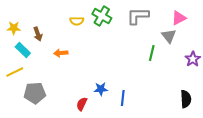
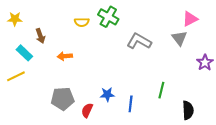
gray L-shape: (138, 16) -> (139, 41), moved, turned 30
yellow star: (14, 28) -> (15, 19), moved
green line: (152, 53) -> (161, 90), moved
gray pentagon: (35, 93) -> (63, 99), moved
black semicircle: (186, 99) -> (188, 110), moved

